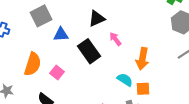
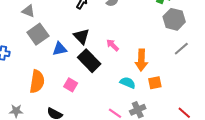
black triangle: (97, 18) -> (81, 36), moved, turned -42
pink square: (57, 72) -> (71, 85), moved
orange square: (143, 89) -> (155, 83), moved

